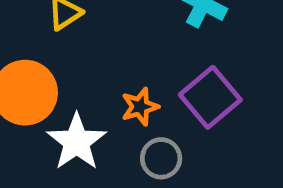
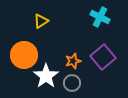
gray circle: (161, 158) -> (72, 83), moved

